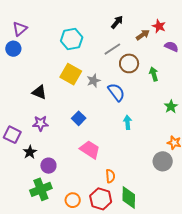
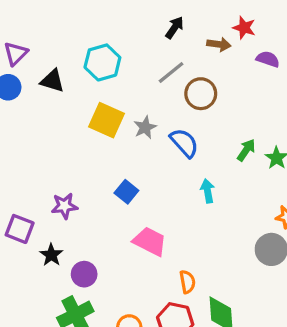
brown arrow: (143, 35) -> (219, 44), turned 48
green arrow: (154, 74) -> (246, 150), moved, turned 56
black triangle: (39, 92) -> (52, 81), moved

